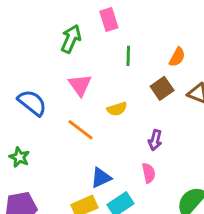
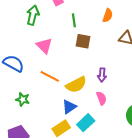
brown square: (162, 88) -> (83, 41), moved, turned -35
yellow semicircle: (117, 109) -> (76, 85), moved, size x1.5
green star: (19, 157) -> (23, 99), moved

